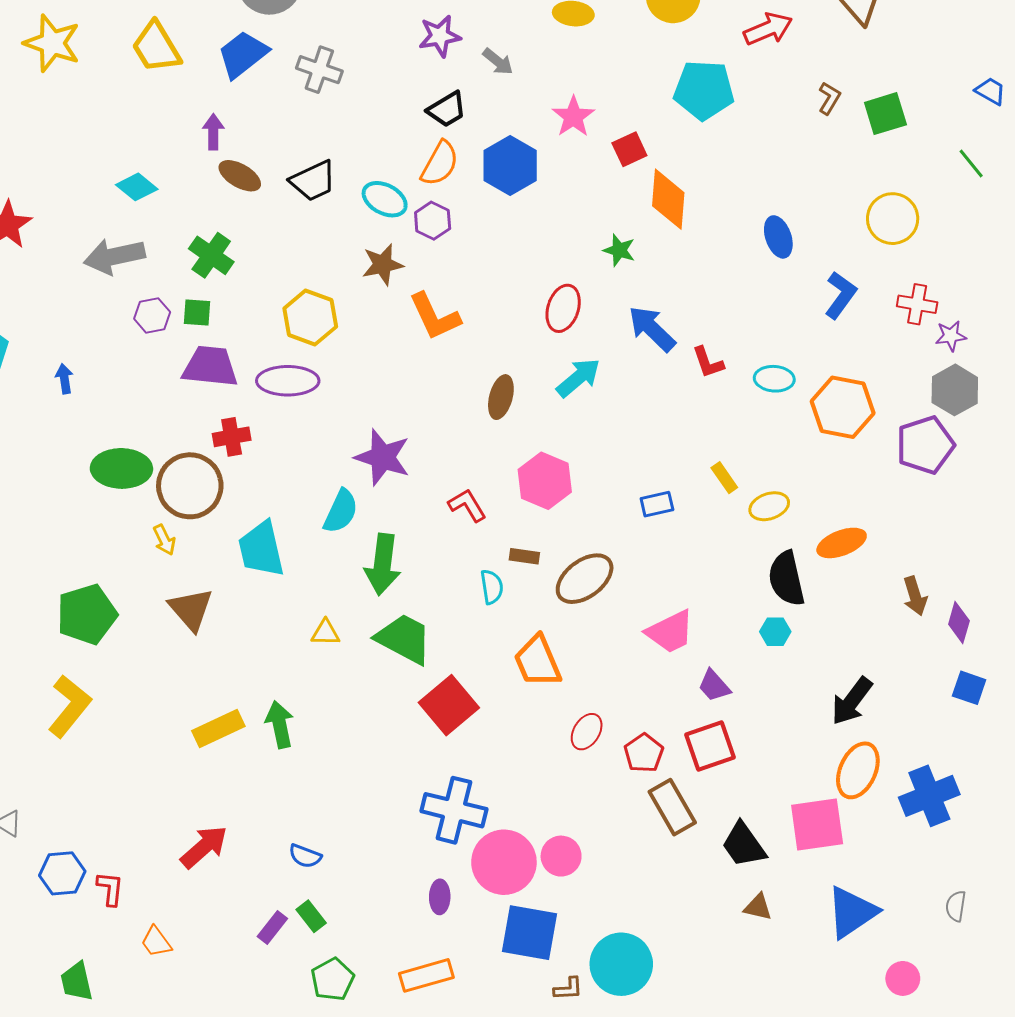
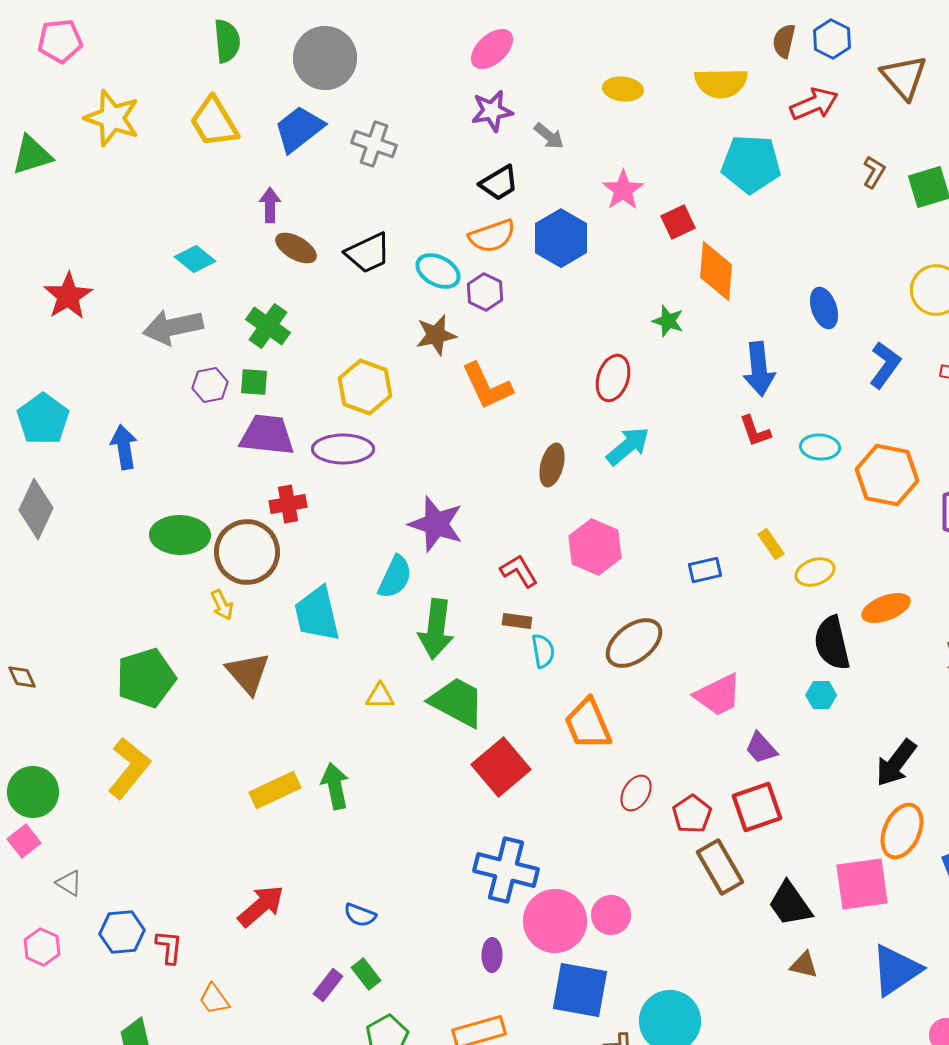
orange semicircle: (440, 163) -> (492, 236), turned 42
blue arrow: (652, 329) -> (759, 369), moved, turned -140
blue arrow: (64, 379) -> (124, 447), size x1.5
brown rectangle: (524, 556) -> (517, 621), moved

